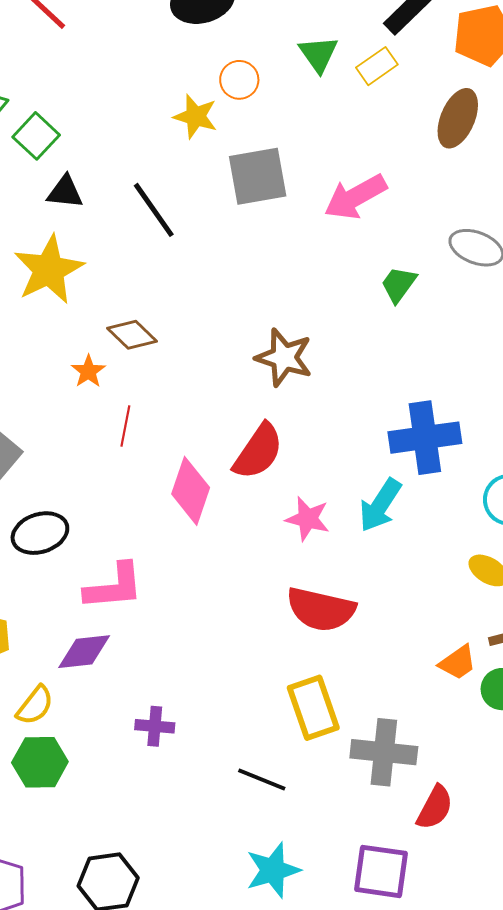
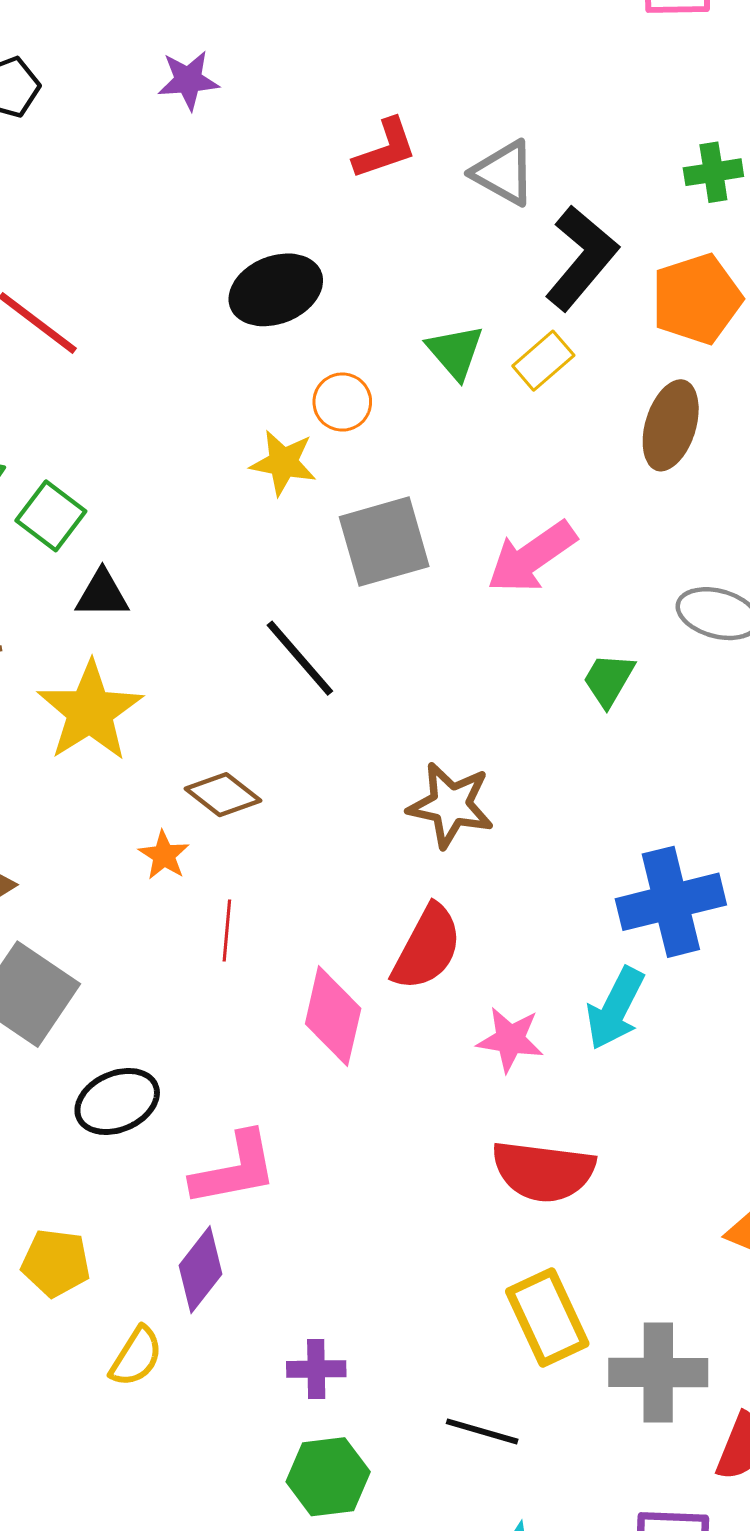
black line: (154, 210) -> (300, 658), moved
purple diamond: (84, 652) -> (200, 1270), turned -40
green hexagon: (40, 762) -> (328, 1477), moved

